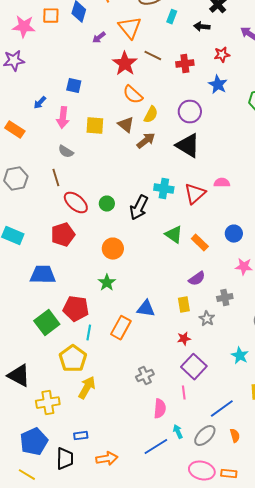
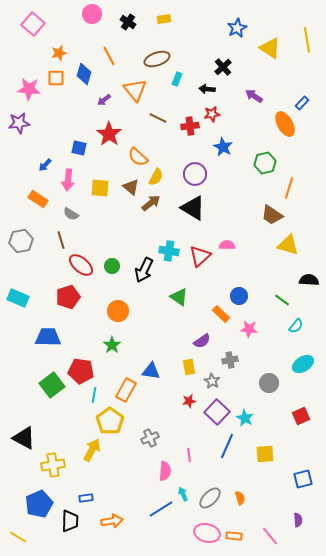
red star: (222, 55) -> (212, 114), moved
red star: (125, 64) -> (109, 134), moved
orange rectangle: (15, 130) -> (38, 199), moved
orange rectangle: (200, 243) -> (221, 314), moved
yellow pentagon: (73, 359) -> (110, 421), moved
purple square: (194, 367) -> (217, 412), moved
blue line: (222, 409) -> (227, 446), moved, turned -30
yellow line: (27, 475) -> (18, 537), moved

